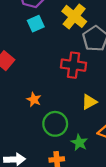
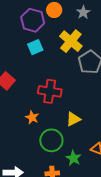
red cross: (73, 65) -> (50, 91), moved
yellow triangle: (89, 102) -> (73, 119), moved

